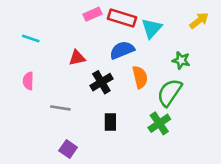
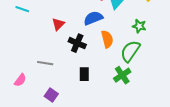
red triangle: (77, 58) -> (58, 24), turned -32
pink semicircle: (28, 81) -> (20, 80), moved, turned -144
black cross: (101, 82) -> (77, 43), turned -36

